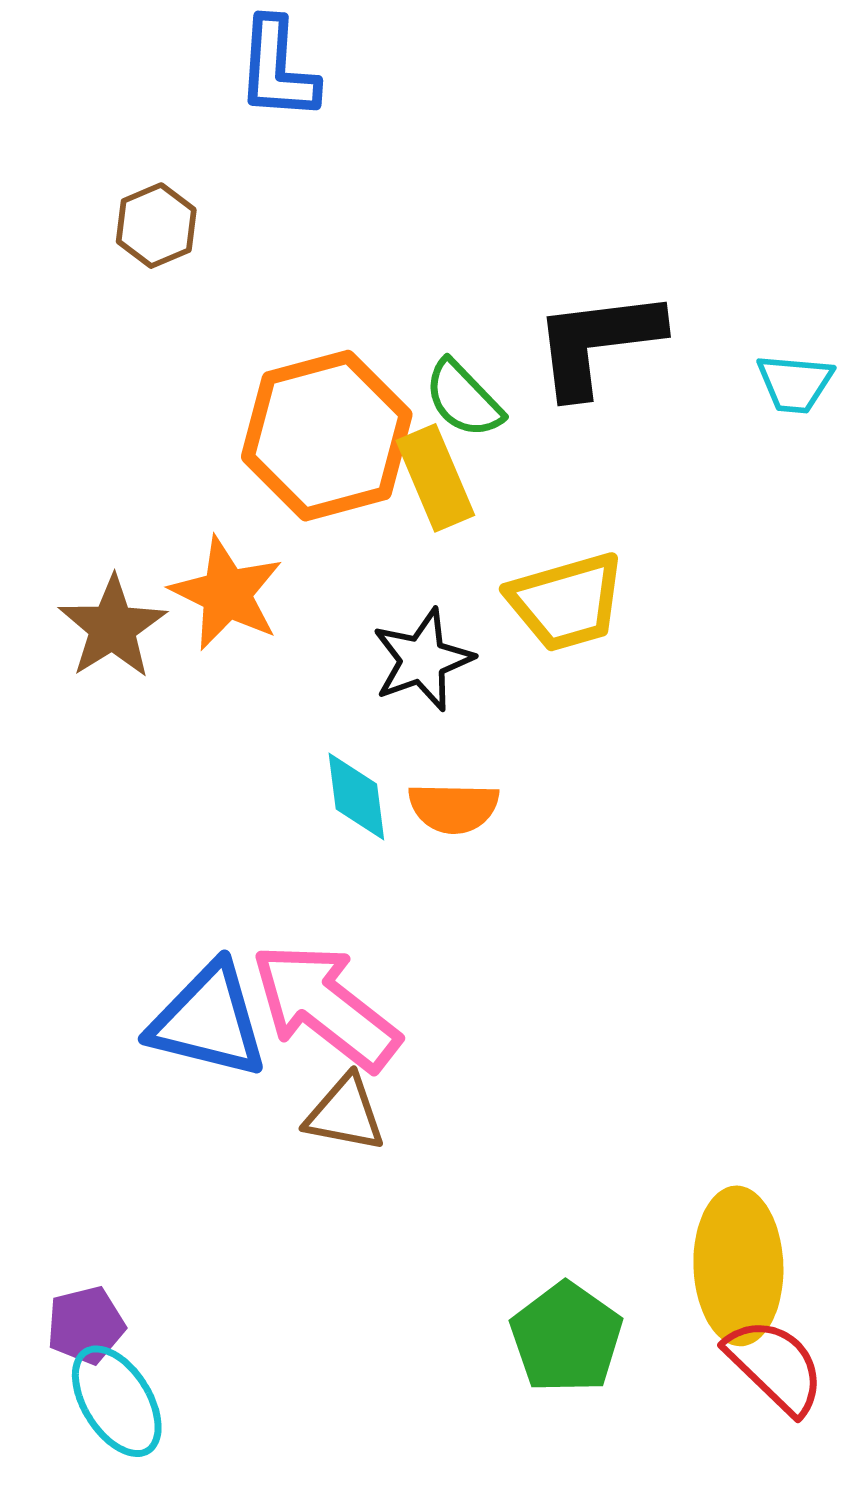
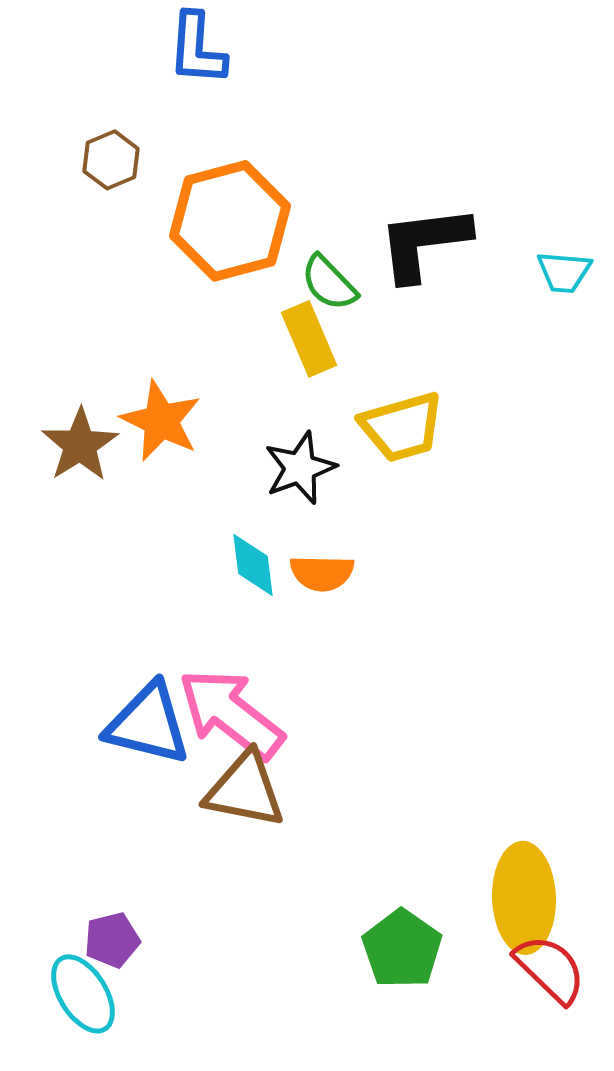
orange hexagon: (327, 436) -> (230, 221), moved
brown triangle: (345, 1114) -> (245, 790), size x1.4
purple pentagon: (86, 1325) -> (112, 940), moved

